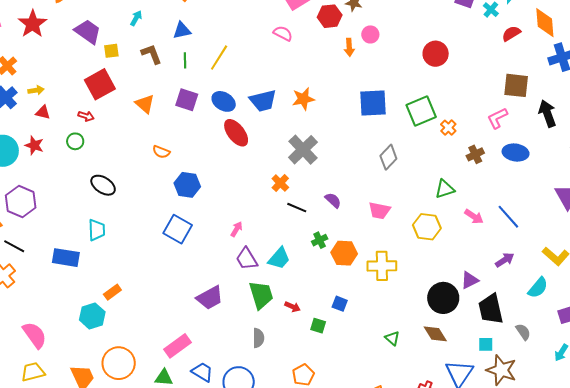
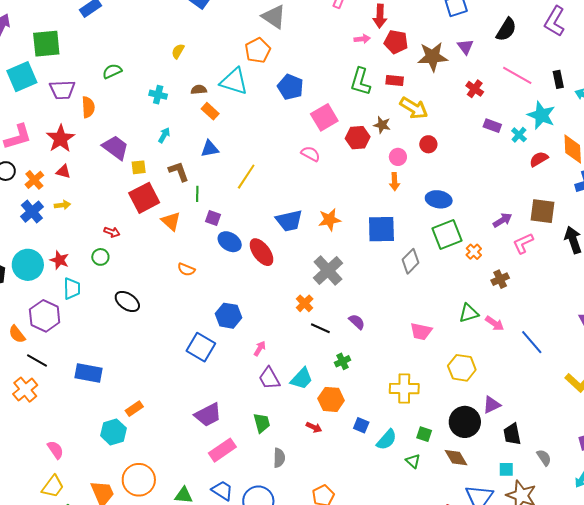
orange arrow: (349, 47) -> (395, 182), moved
red circle: (436, 54) -> (428, 144), moved, size x0.7
green line: (185, 60) -> (197, 194), moved
red square: (100, 84) -> (144, 198), moved
purple square: (187, 100) -> (213, 218), size x0.7
blue ellipse: (224, 101) -> (230, 242), moved
blue square: (373, 103) -> (381, 229), moved
red triangle: (43, 112) -> (63, 172), moved
blue ellipse: (516, 153) -> (439, 199), moved
gray diamond: (388, 157) -> (410, 261), moved
blue hexagon: (187, 185) -> (229, 316), moved
pink trapezoid: (379, 211) -> (421, 331), moved
pink arrow: (474, 217) -> (495, 323), moved
yellow hexagon: (427, 227) -> (462, 368), moved
cyan trapezoid: (97, 230) -> (72, 289), moved
orange hexagon: (344, 253) -> (331, 399), moved
purple arrow: (505, 260) -> (502, 220), moved
cyan semicircle: (538, 288) -> (387, 440), moved
green trapezoid: (261, 295) -> (262, 423), moved, size x0.7
purple trapezoid: (210, 298) -> (208, 415), moved
black trapezoid: (491, 309) -> (512, 434), size x0.7
green square: (318, 326) -> (424, 434), moved
pink semicircle: (35, 335) -> (55, 450), size x0.7
pink rectangle: (178, 346) -> (222, 450), moved
yellow trapezoid: (33, 372) -> (53, 487), turned 140

